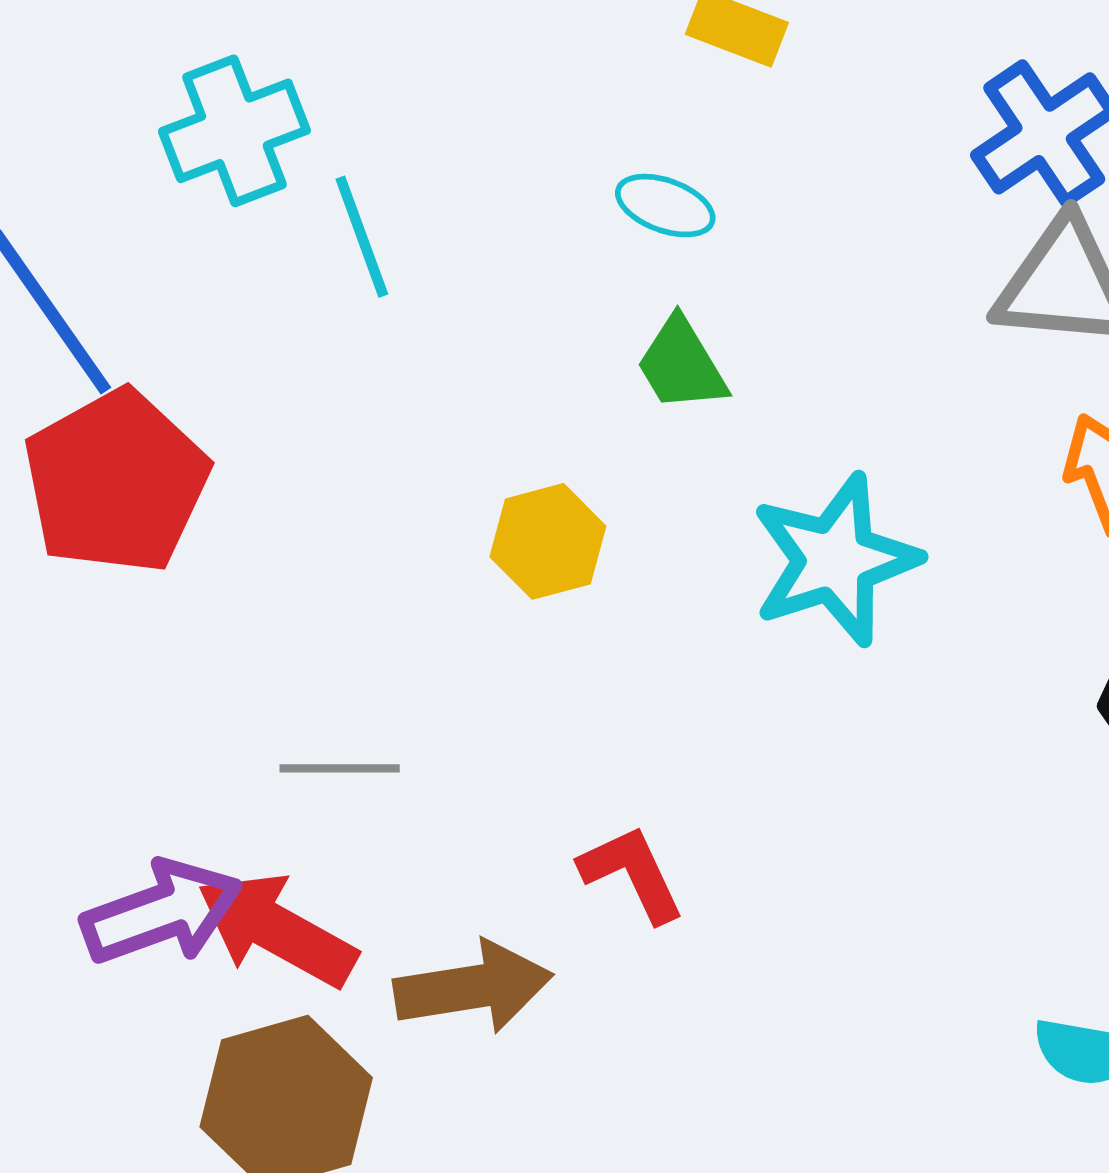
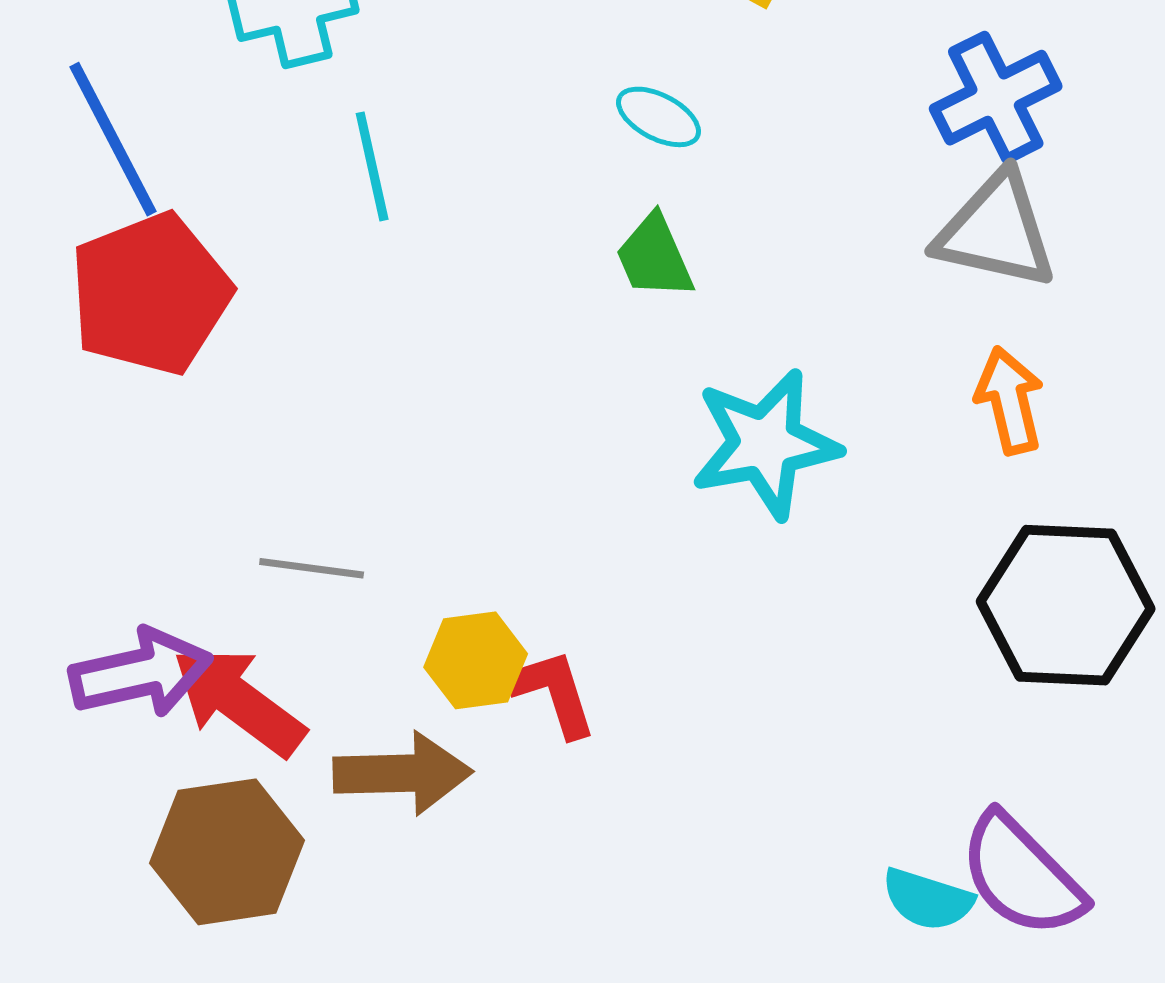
cyan line: (362, 237) -> (372, 166), moved
yellow hexagon: (548, 541) -> (476, 660), moved

